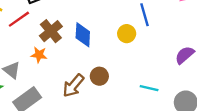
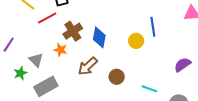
brown circle: (99, 76) -> (117, 77), moved
brown arrow: (73, 86) -> (88, 66), moved

